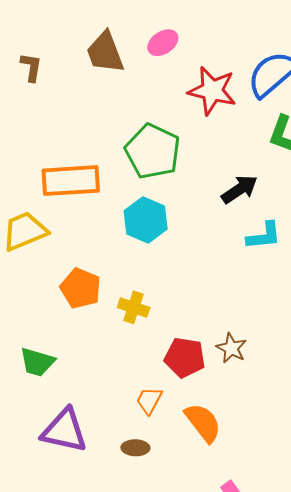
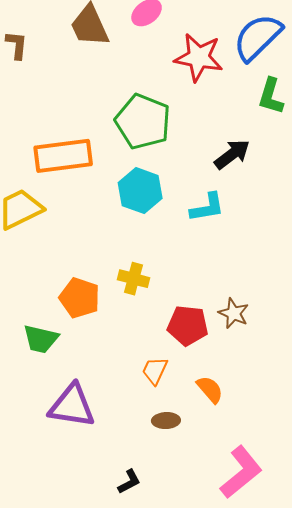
cyan L-shape: (264, 236) -> (207, 207), moved
orange pentagon: (81, 288) -> (80, 298), moved
orange semicircle: (203, 423) -> (210, 389), size x0.7
brown ellipse: (135, 448) -> (166, 421), moved

